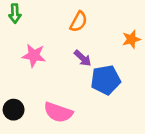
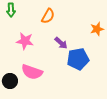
orange semicircle: (79, 22) -> (48, 16), moved
pink semicircle: (58, 112) -> (32, 72), moved

